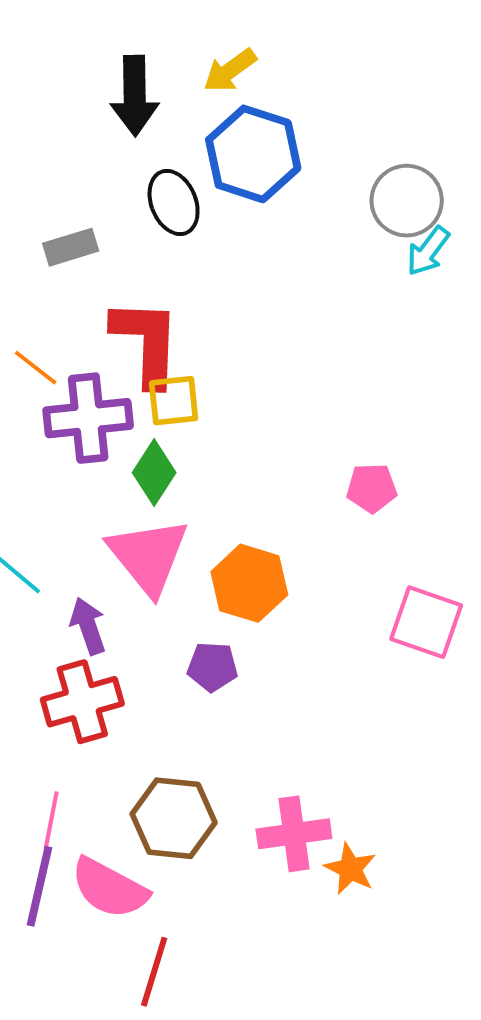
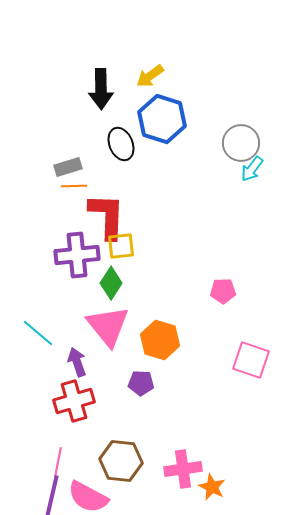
orange line: (36, 368) -> (74, 186), moved, turned -40

